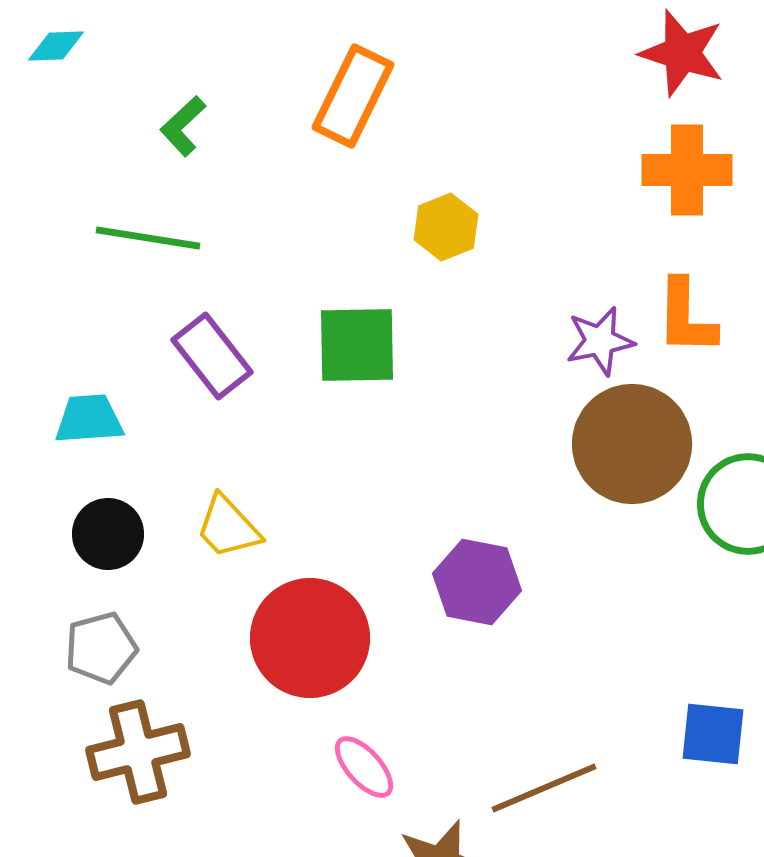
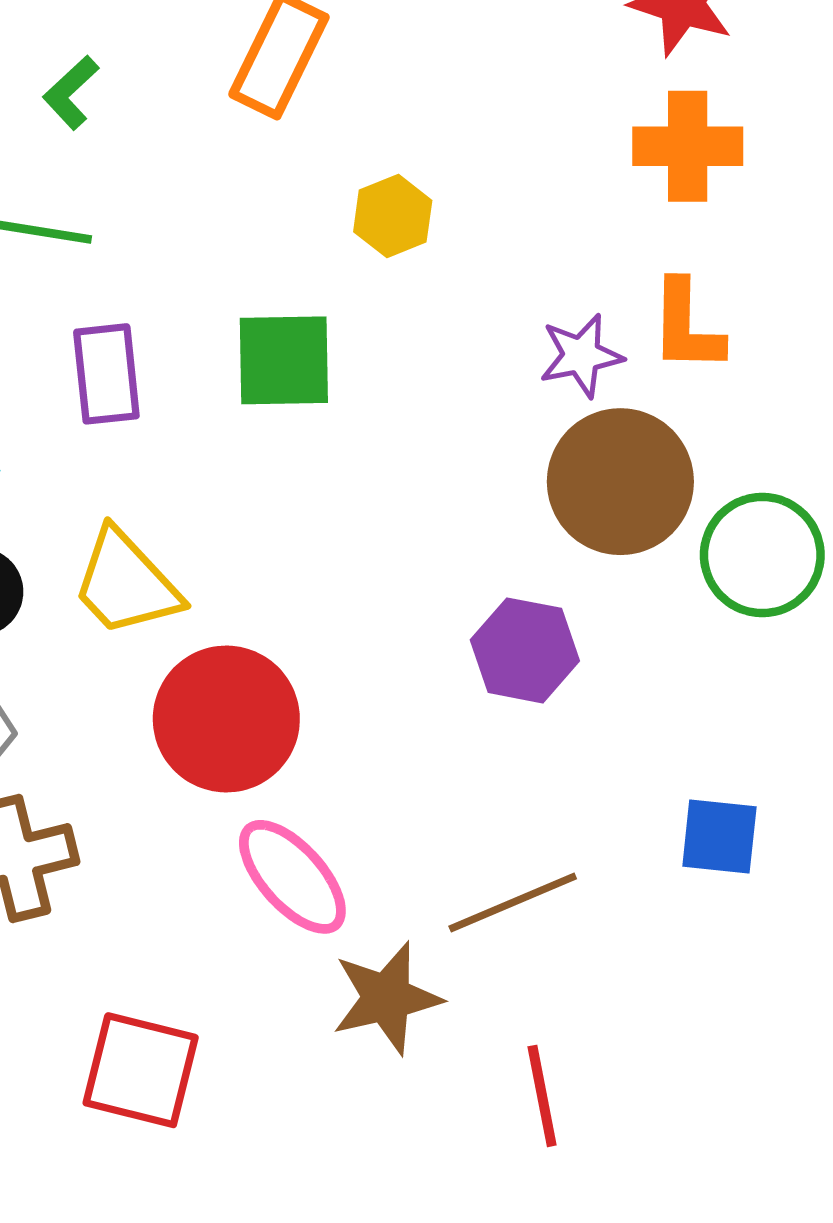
purple rectangle: (212, 356) -> (106, 374), turned 32
yellow trapezoid: (228, 527) -> (126, 583), size x1.4
purple hexagon: (477, 582) -> (525, 650), moved
pink ellipse: (364, 767) -> (292, 877), size x1.5

